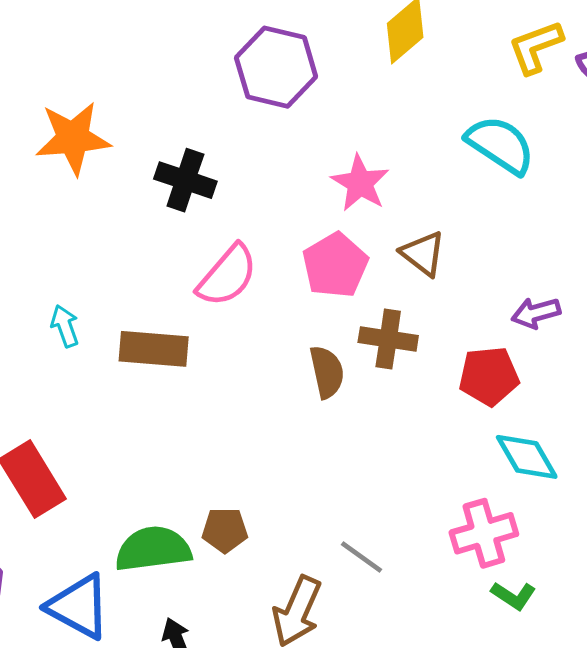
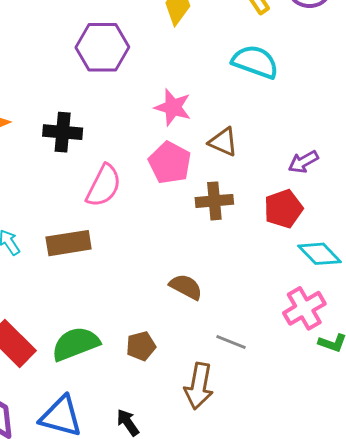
brown semicircle: (327, 372) -> (186, 287), moved, turned -36
green semicircle: (153, 549) -> (76, 344), moved

